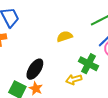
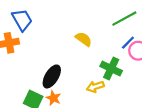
yellow semicircle: (65, 36) -> (84, 39), turned 56

